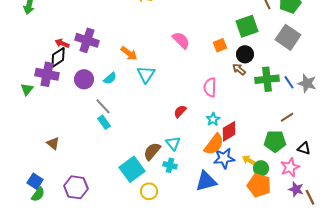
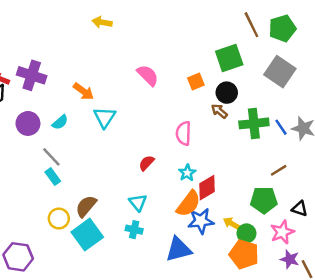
brown semicircle: (152, 151) -> (86, 206), moved
yellow circle: (149, 191) -> (59, 219), moved

